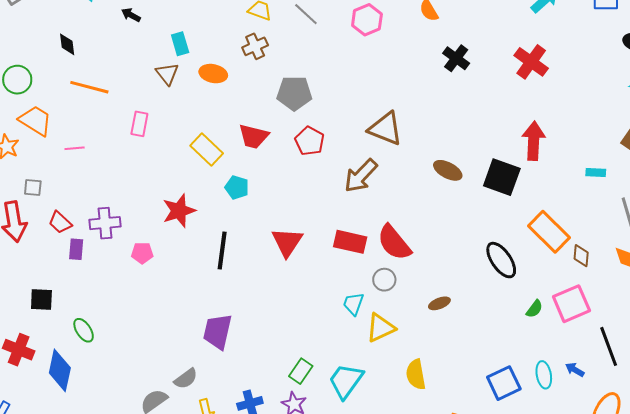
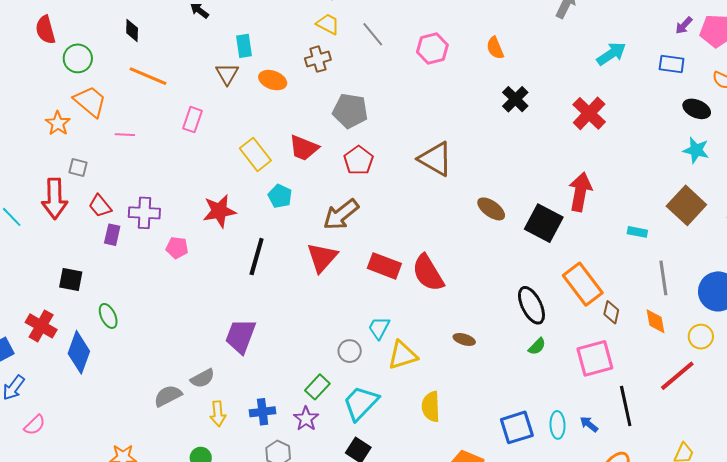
brown arrow: (361, 176) -> (341, 215), moved
gray circle: (384, 280) -> (350, 351), moved
brown ellipse: (439, 303) -> (464, 339), turned 30
green semicircle: (534, 309) -> (537, 346), moved

